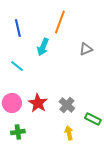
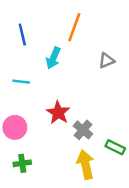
cyan line: (17, 66) -> (21, 82), turned -32
red star: (38, 103) -> (58, 113), moved
yellow arrow: (69, 133) -> (85, 165), size x1.6

